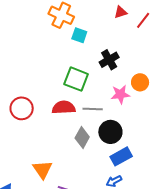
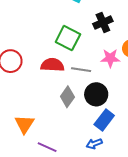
blue rectangle: (121, 156) -> (104, 120), turned -30

